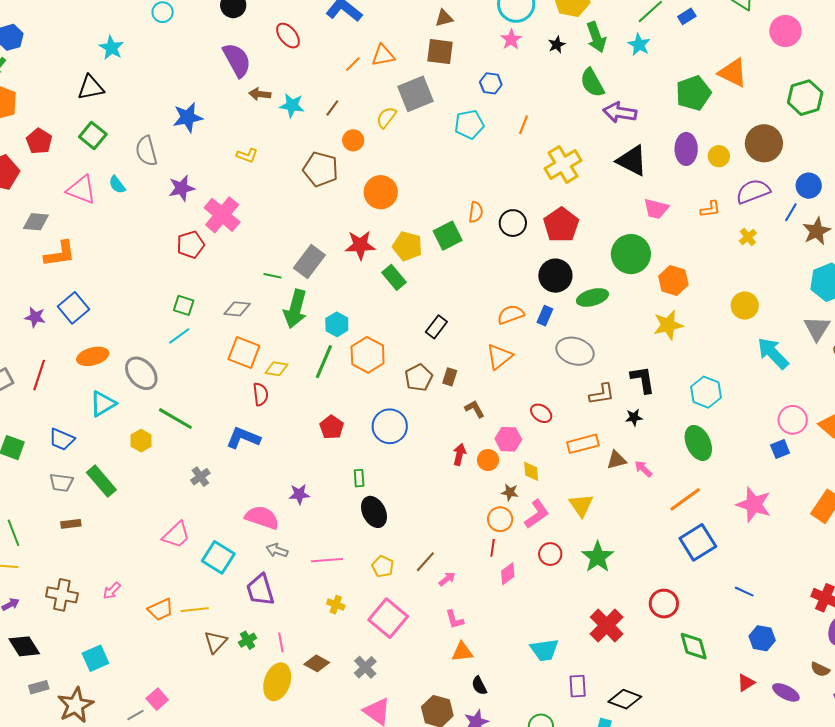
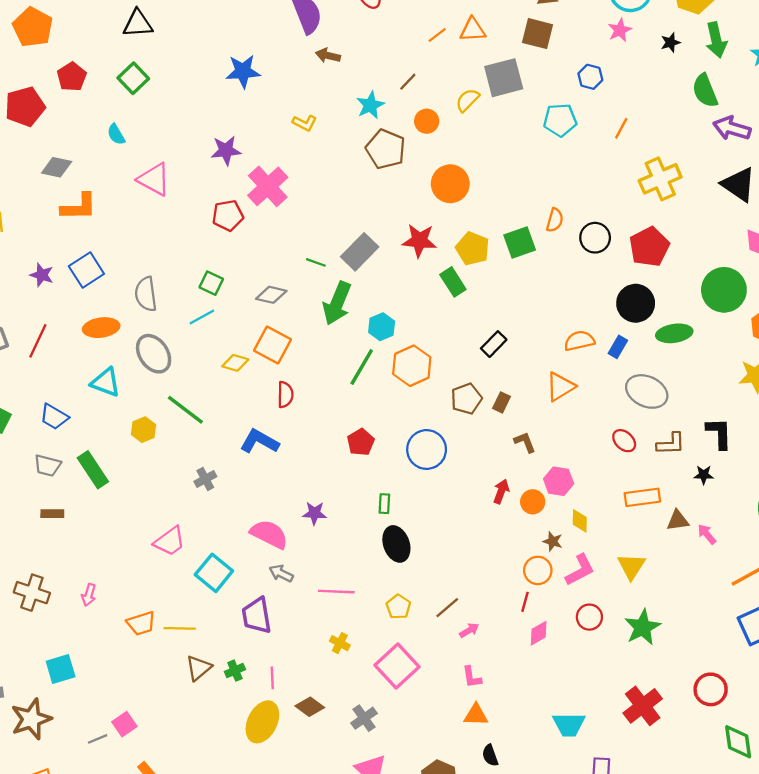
cyan star: (292, 105) -> (370, 105), moved, turned 30
gray semicircle: (146, 151) -> (146, 294), moved
cyan semicircle: (117, 185) -> (116, 134), moved
pink triangle: (81, 190) -> (154, 179), moved
yellow diamond: (276, 369) -> (235, 363), moved
cyan triangle: (103, 404) -> (106, 382), turned 44
red ellipse: (541, 413) -> (624, 441), moved
pink arrow: (112, 591) -> (89, 595), turned -36

